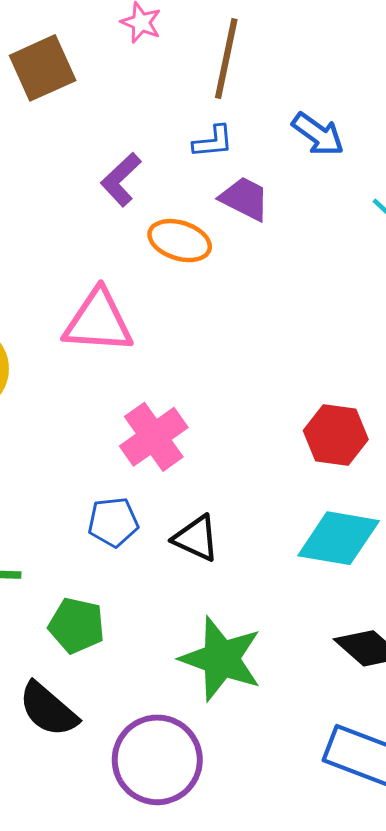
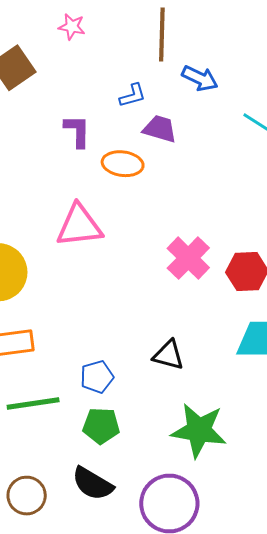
brown line: (226, 59) -> (162, 34), moved
purple L-shape: (121, 180) -> (77, 131), turned 144
pink cross: (154, 437) -> (188, 258), moved
blue pentagon: (113, 522) -> (97, 377), moved

